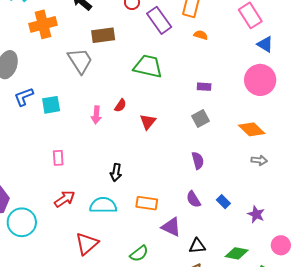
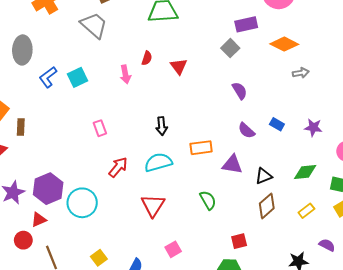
purple rectangle: (204, 87) -> (246, 24), moved, size x1.5
green semicircle: (139, 254) -> (208, 200), turned -66

